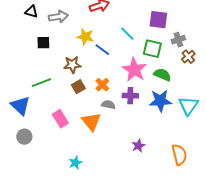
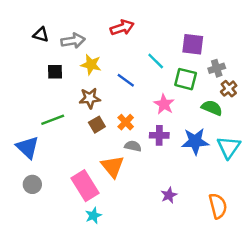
yellow star: (85, 37) -> (91, 65), moved
pink star: (134, 70) -> (164, 104), size x0.7
green semicircle: (162, 75) -> (212, 108), moved
pink rectangle: (60, 119) -> (85, 186), moved, size x1.4

